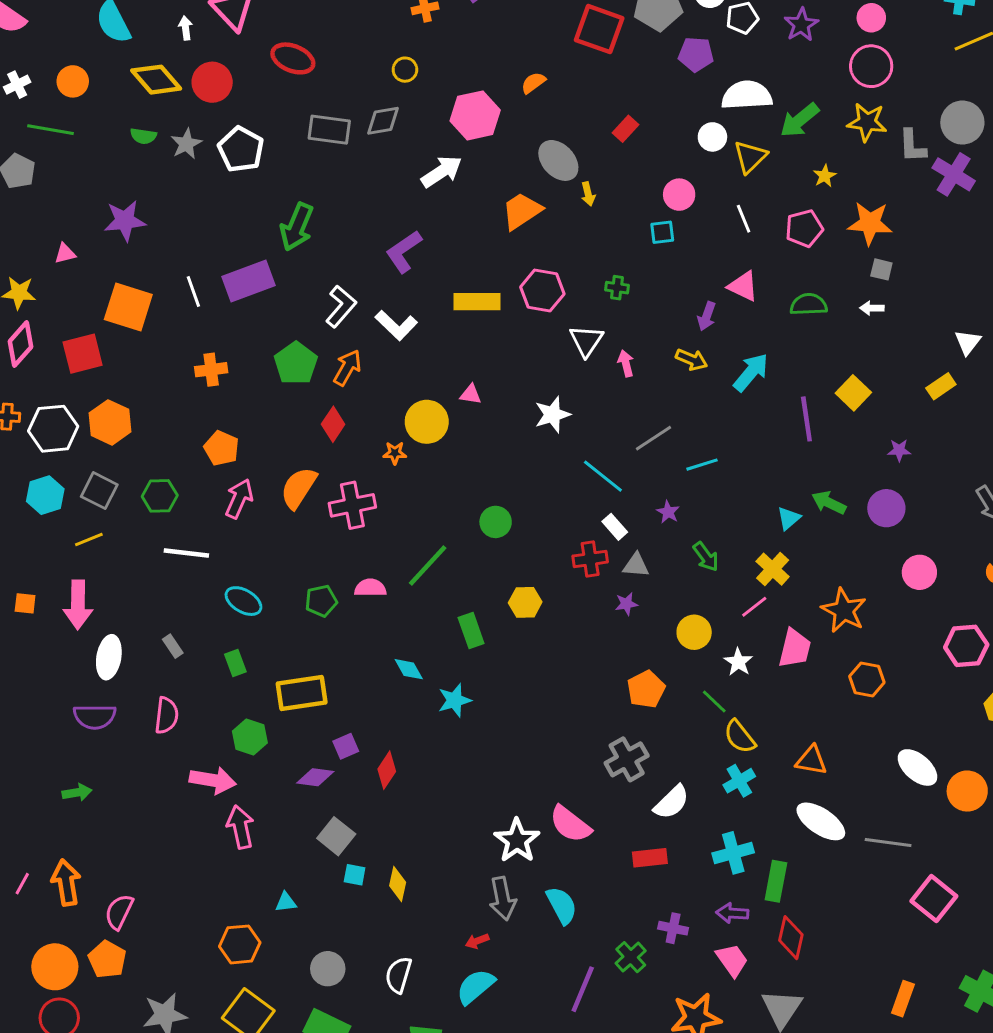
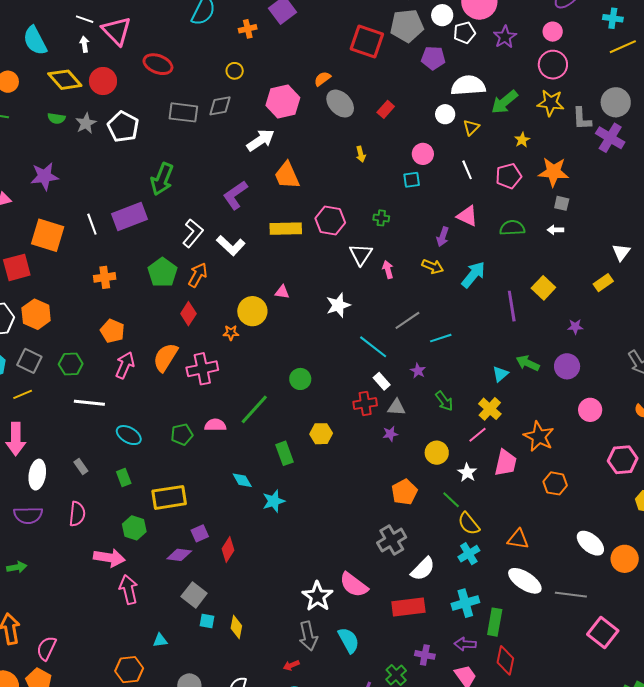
yellow triangle: (750, 157) -> (471, 127), size x0.7
gray ellipse: (558, 160) -> (340, 104), moved
orange trapezoid: (522, 211) -> (287, 175), moved, turned -80
red rectangle: (650, 858) -> (408, 607), size x1.4

